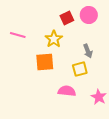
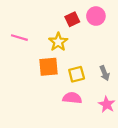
gray arrow: (88, 51) -> (105, 73), moved
yellow square: (80, 69) -> (77, 74), moved

